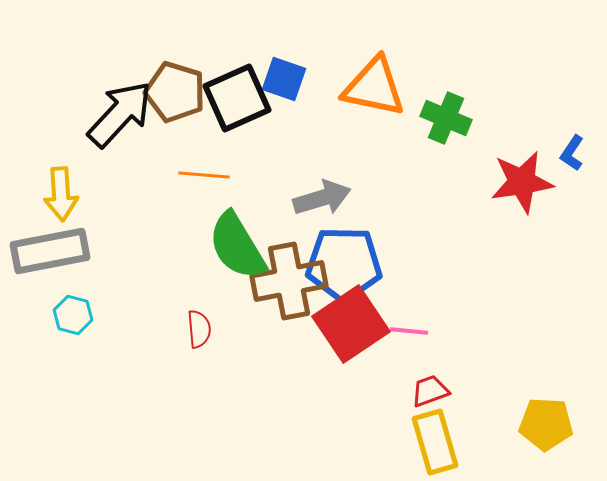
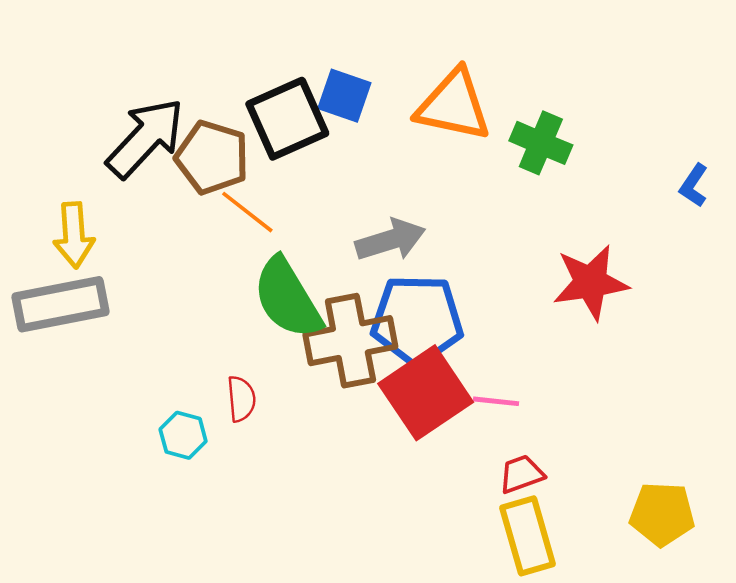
brown pentagon: (175, 92) -> (212, 157), moved
orange line: (204, 175) -> (247, 212), turned 33
red star: (522, 182) -> (591, 282), moved
cyan hexagon: (73, 315) -> (183, 435), moved

